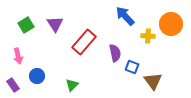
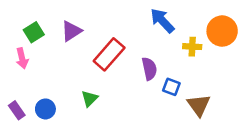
purple triangle: (55, 24) -> (71, 31), turned 30
pink arrow: (18, 56) -> (22, 58), moved
blue circle: (37, 76) -> (45, 109), moved
green triangle: (72, 85) -> (90, 99), moved

